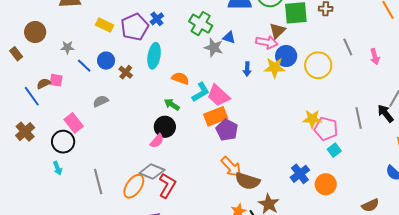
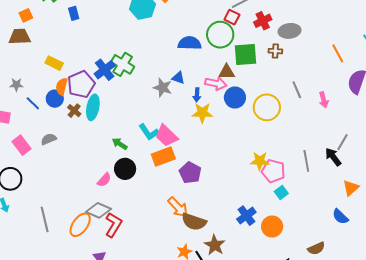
blue cross: (157, 19) -> (105, 70), moved, size x1.5
green cross: (201, 24) -> (123, 64), moved
purple pentagon: (135, 27) -> (81, 84), moved
brown triangle: (277, 31) -> (227, 72), turned 42
cyan ellipse: (154, 56) -> (93, 107), moved
yellow star: (275, 68) -> (202, 113), moved
blue arrow: (247, 69) -> (197, 95), moved
orange semicircle: (180, 78) -> (62, 86), moved, turned -96
cyan L-shape: (201, 92) -> (149, 132), turned 85
pink rectangle: (74, 123) -> (21, 145), moved
black circle: (165, 127) -> (125, 169), moved
purple pentagon: (227, 130) -> (190, 173), moved

